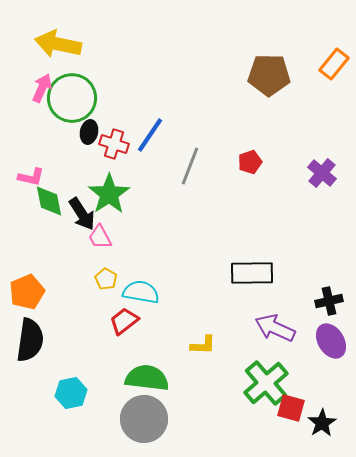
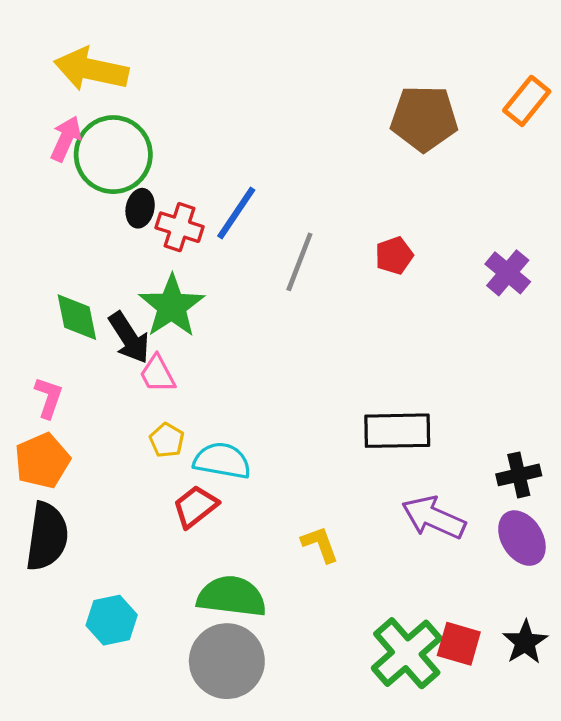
pink L-shape: (31, 177) -> (49, 398), moved, turned -84
yellow L-shape: (203, 345) -> (320, 544), turned -112
green cross: (266, 383) -> (407, 653), moved
black star: (322, 423) -> (525, 642), moved

